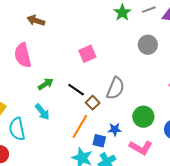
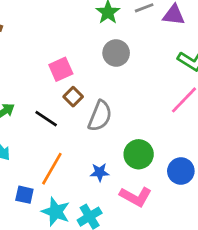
gray circle: (148, 45) -> (116, 53), moved
brown square: (93, 103) -> (73, 97), moved
blue square: (99, 141) -> (24, 195), moved

